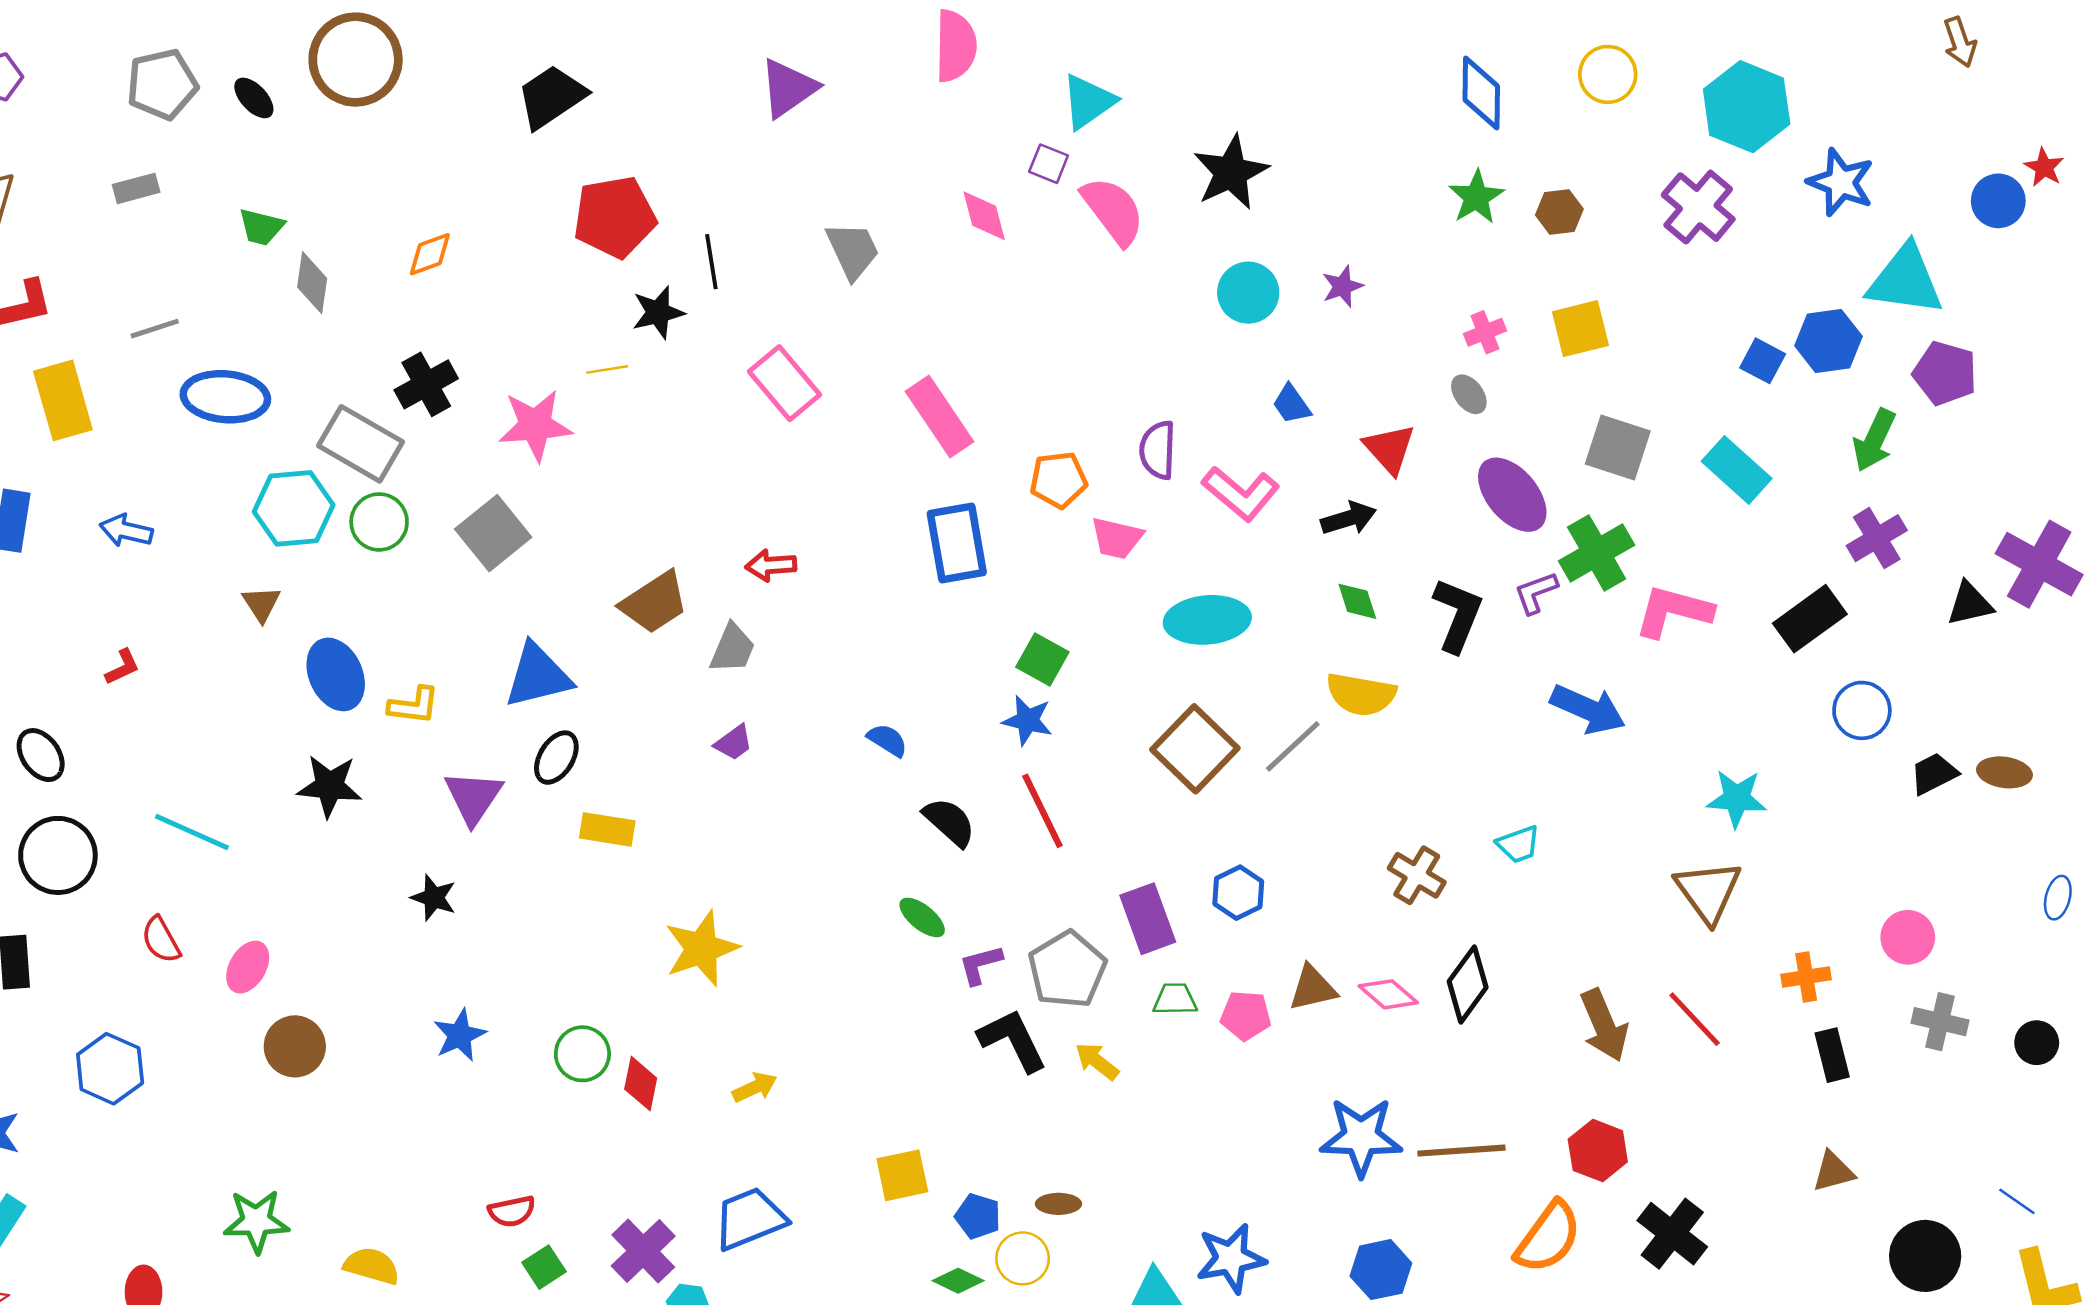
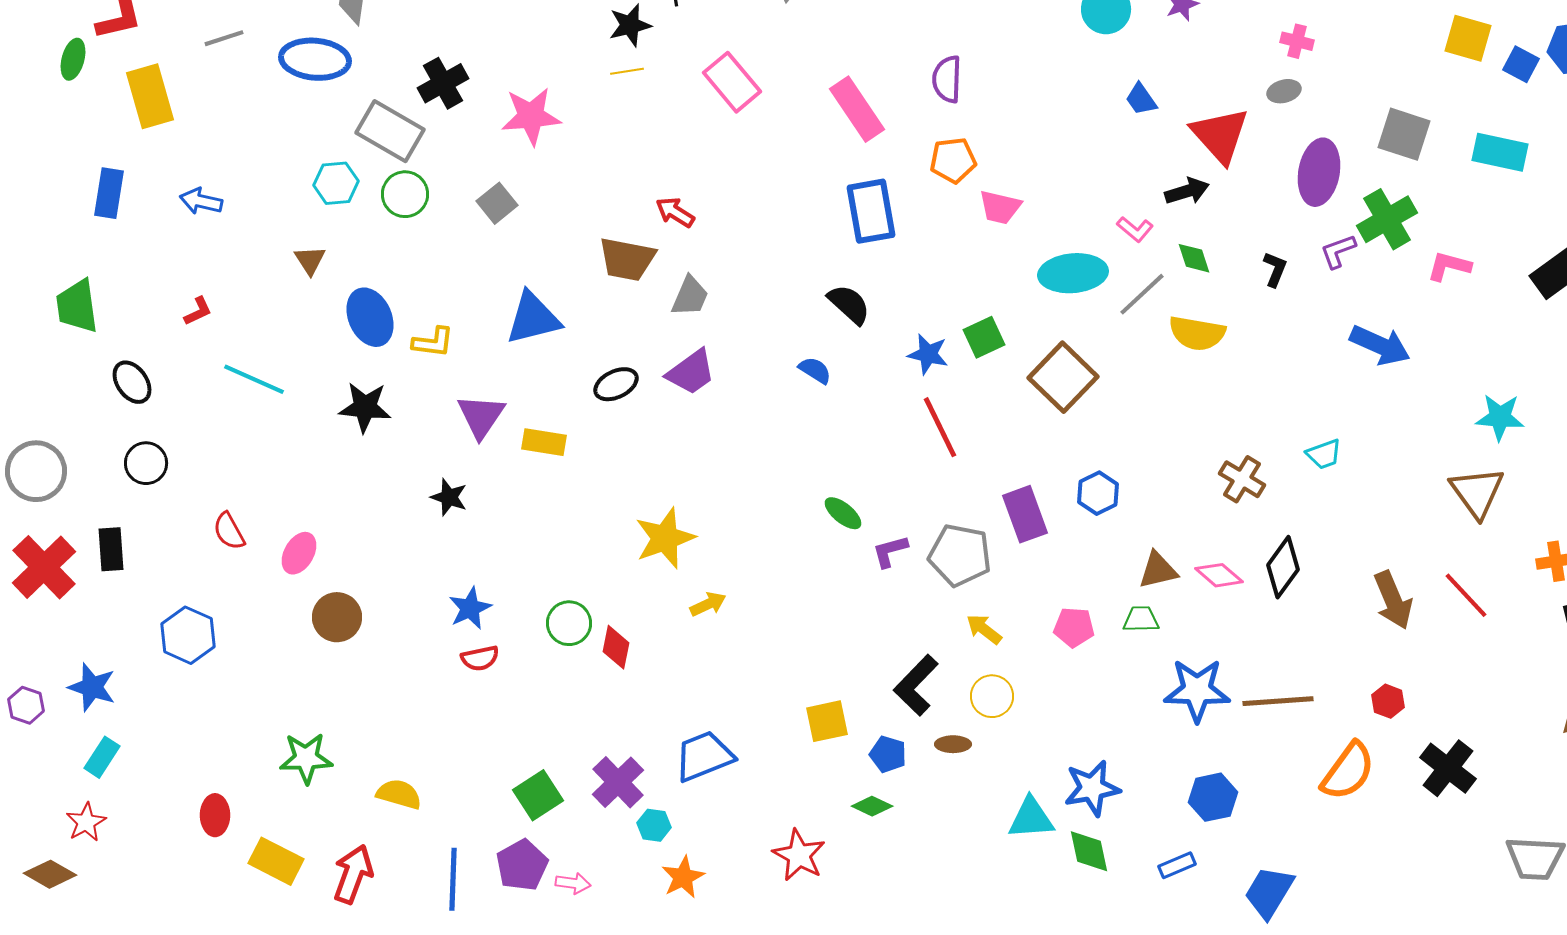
yellow square: (1580, 329) -> (1468, 38), moved, turned 30
pink cross: (1485, 332) -> (1297, 41), turned 36
yellow line: (607, 369) -> (627, 71), moved
gray ellipse: (1469, 394) -> (1284, 91), turned -68
blue ellipse: (225, 397) -> (315, 59), moved
red triangle: (1390, 449) -> (1220, 135), size x1.4
purple semicircle: (1158, 450) -> (947, 79), moved
cyan rectangle: (1737, 470) -> (1500, 152), turned -30
pink L-shape: (1241, 493) -> (1135, 229), moved, size x0.6
purple ellipse: (1512, 495) -> (1319, 172), turned 50
cyan hexagon: (294, 508) -> (336, 183), size x0.7
gray square: (493, 533) -> (497, 203), size x0.7
red arrow: (771, 565) -> (675, 212), moved, turned 36
brown trapezoid: (654, 603) -> (627, 259), turned 44
pink L-shape: (1673, 611) -> (1449, 266), size x0.7
black L-shape: (1458, 615) -> (1275, 269), size x0.6
green square: (1042, 660) -> (984, 337), moved, turned 36
purple trapezoid: (734, 743) -> (691, 372), size x1.6
gray line: (1293, 746) -> (1142, 294), moved
black ellipse: (556, 758) -> (616, 384), moved, turned 33
black semicircle: (949, 822) -> (849, 304), moved
yellow rectangle: (607, 829) -> (544, 442), moved
cyan line: (192, 832) -> (254, 379), moved
black circle: (58, 855) -> (146, 463), size x0.7
gray pentagon: (1067, 970) -> (960, 555), turned -30
green trapezoid: (1175, 999) -> (1141, 619), moved
pink pentagon: (1246, 1015) -> (1074, 627), moved
black L-shape: (1013, 1040) -> (916, 685), moved, turned -110
yellow arrow: (755, 1087) -> (708, 604), moved
red hexagon: (1598, 1151) -> (1388, 701), size x0.7
red semicircle: (512, 1211) -> (480, 658), moved
yellow circle: (1023, 1258) -> (992, 696), moved
green square: (544, 1267) -> (538, 795), size x1.4

